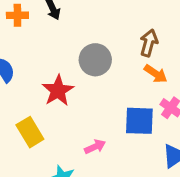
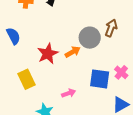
gray circle: (95, 60) -> (90, 38), moved
orange arrow: (156, 74) -> (73, 52), moved, turned -70

